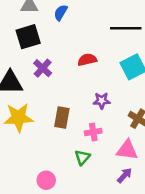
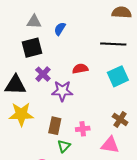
purple star: (102, 101) -> (62, 91), moved, size x1.5
brown rectangle: (62, 117) -> (55, 126), moved
green triangle: (82, 157) -> (64, 146), moved

